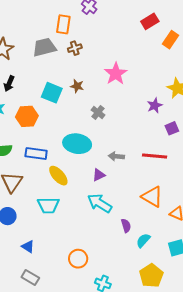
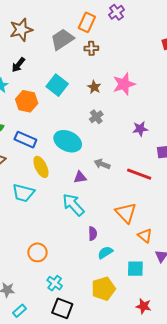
gray trapezoid: (44, 47) -> (62, 39), turned -35
brown star: (77, 86) -> (94, 87), moved
purple star: (155, 106) -> (140, 129), moved

